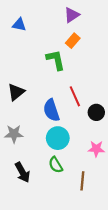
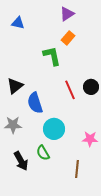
blue semicircle: (51, 110) -> (35, 103), moved
black circle: (96, 112) -> (91, 87), moved
green semicircle: (56, 165) -> (43, 153), moved

